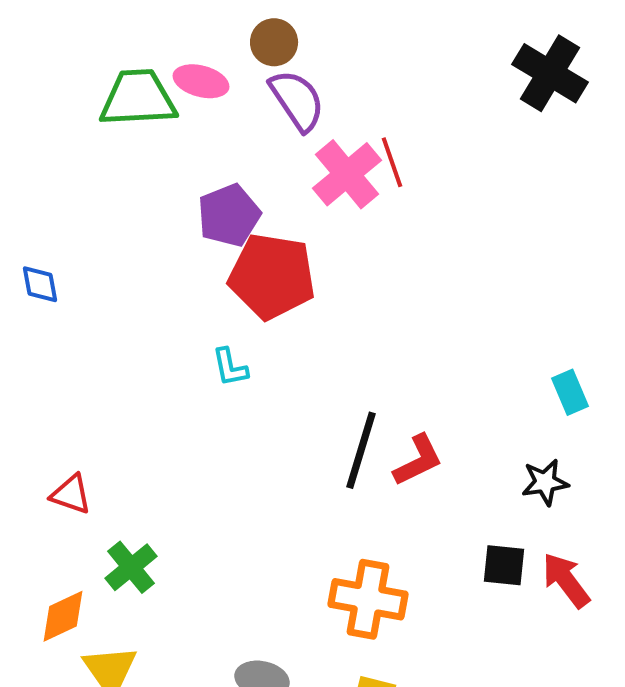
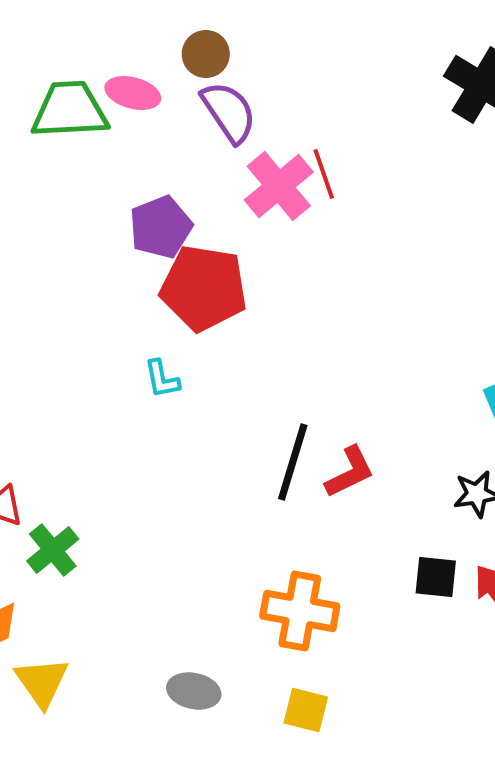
green cross: (131, 567) -> (53, 550), moved

